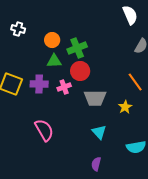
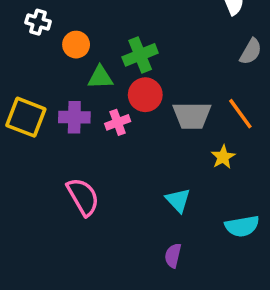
orange circle: (52, 40) -> (76, 45), moved
gray trapezoid: (95, 98) -> (192, 115), moved

